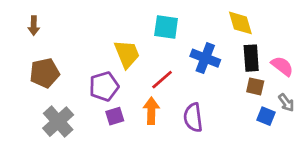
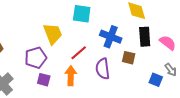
brown square: (255, 86) -> (129, 58), moved
purple square: (115, 116) -> (44, 80), turned 32
purple semicircle: (193, 117) -> (103, 69), moved

